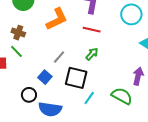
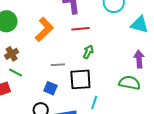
brown cross: (18, 33) -> (12, 54), turned -32
gray line: (59, 57) -> (58, 65), turned 64
cyan line: (89, 98) -> (94, 103), moved

